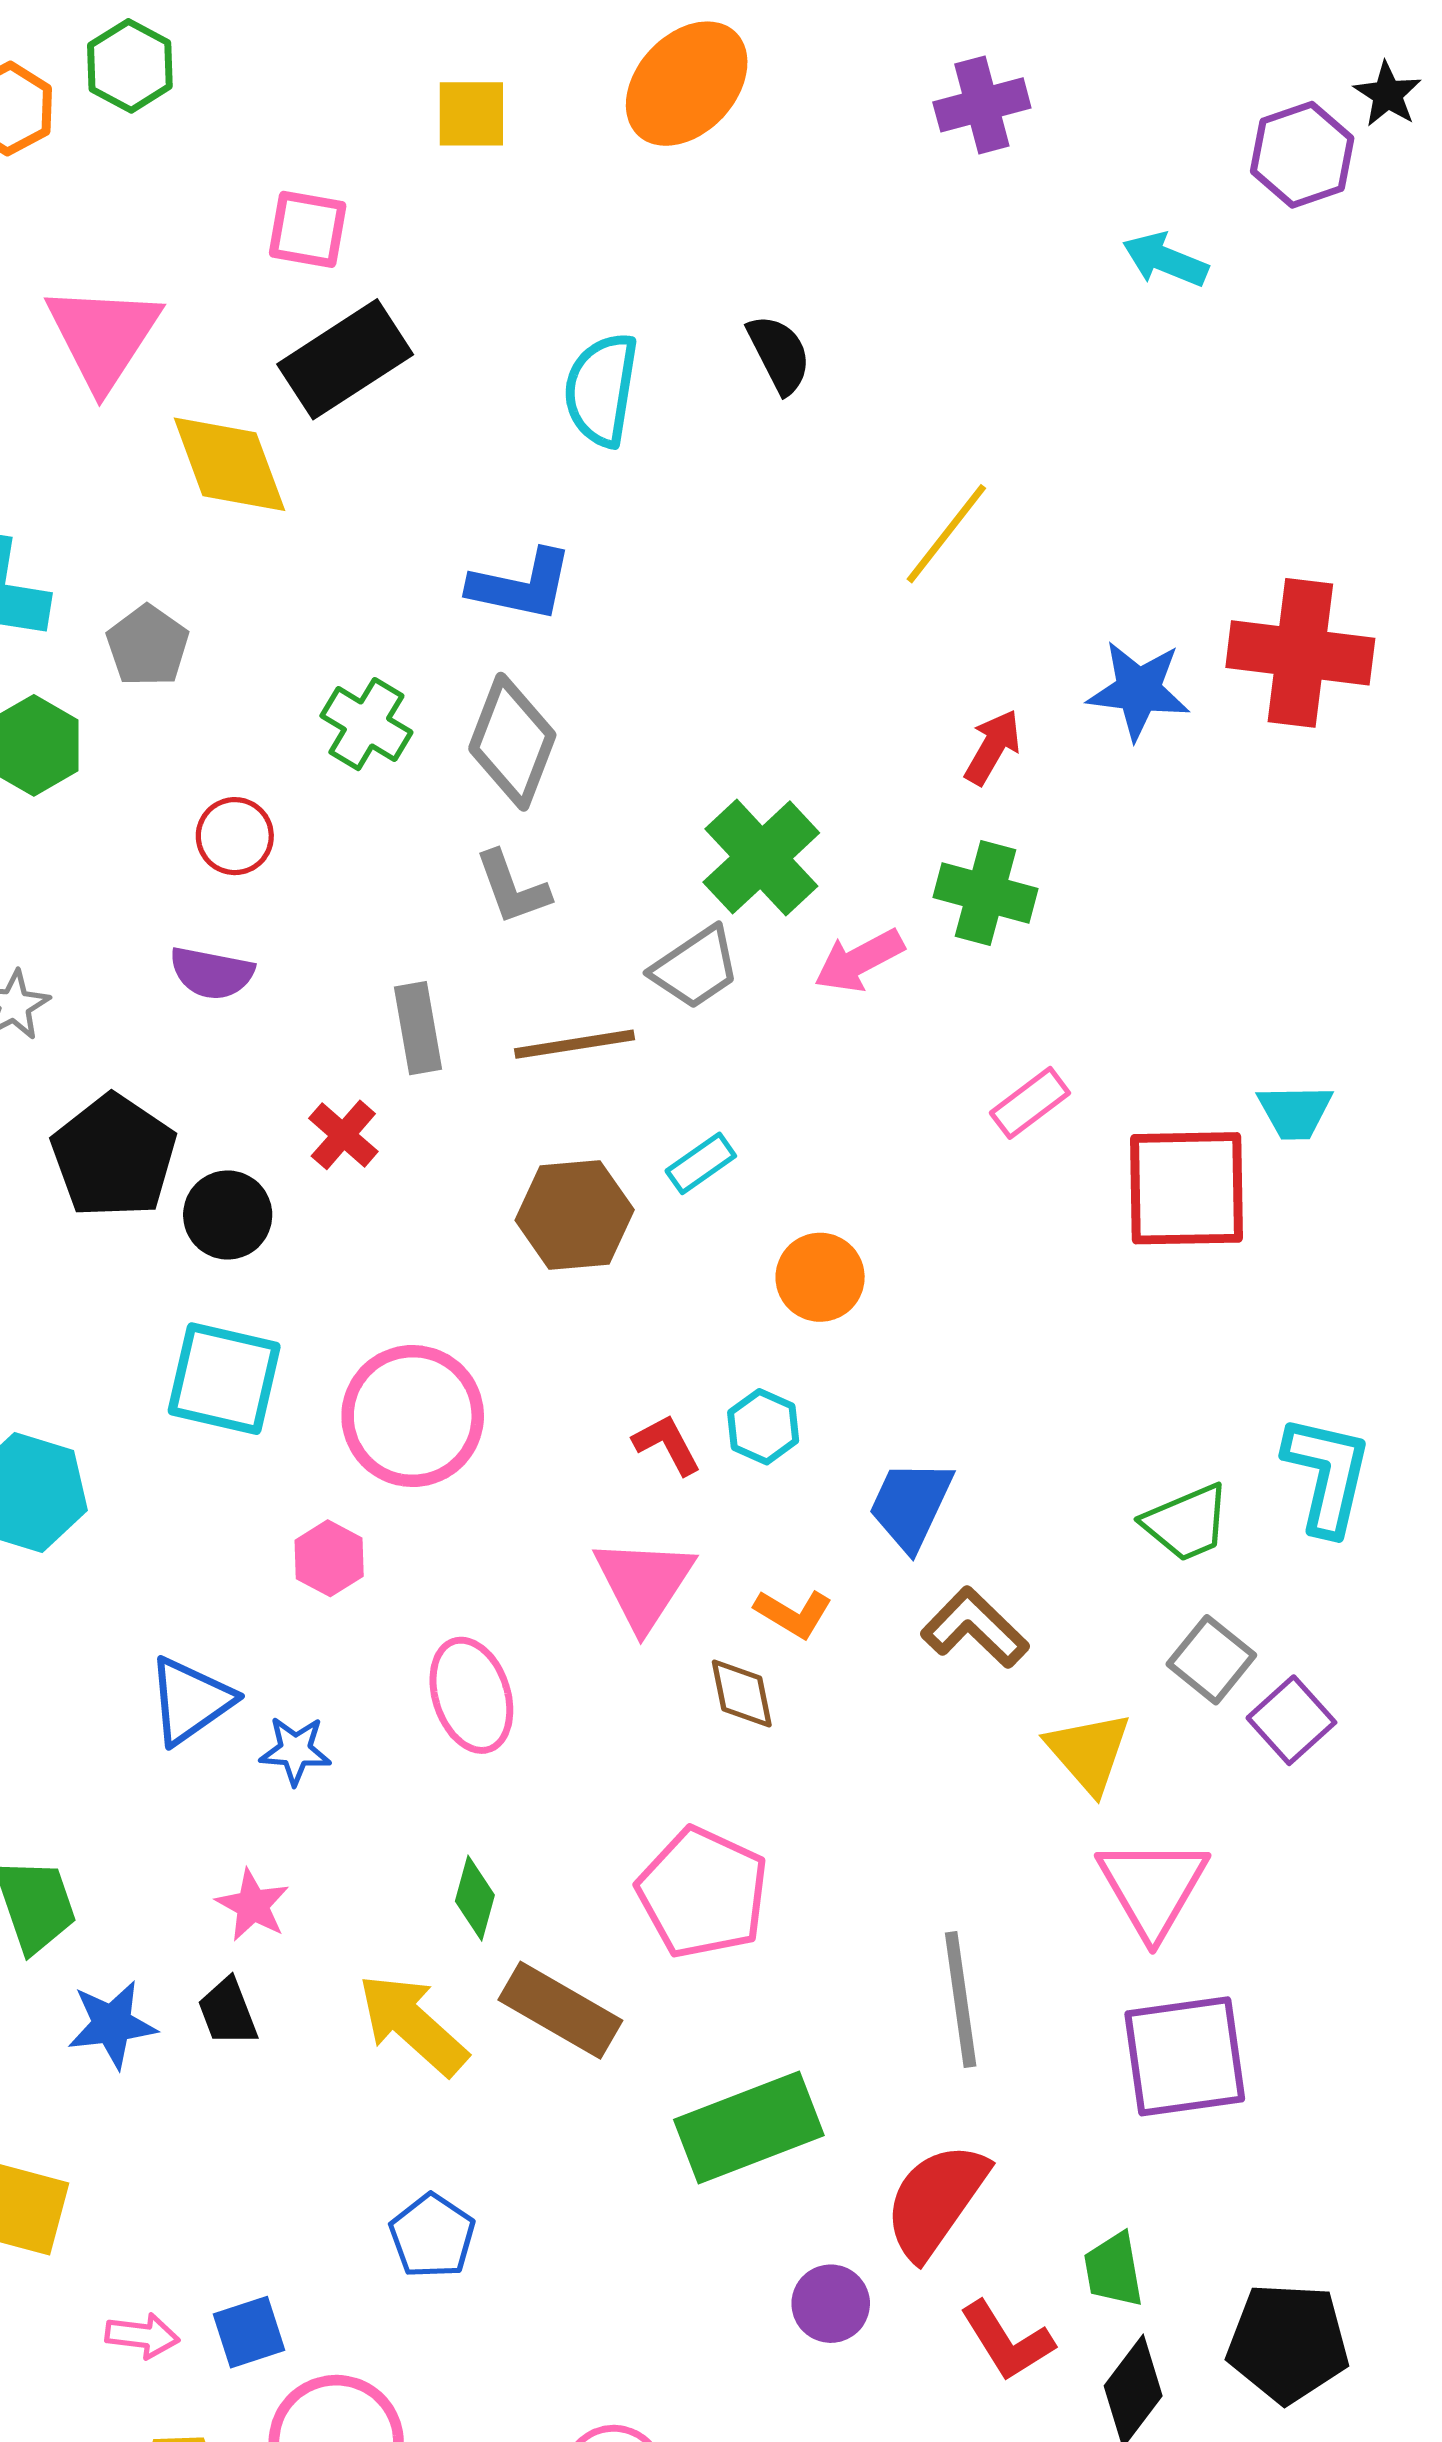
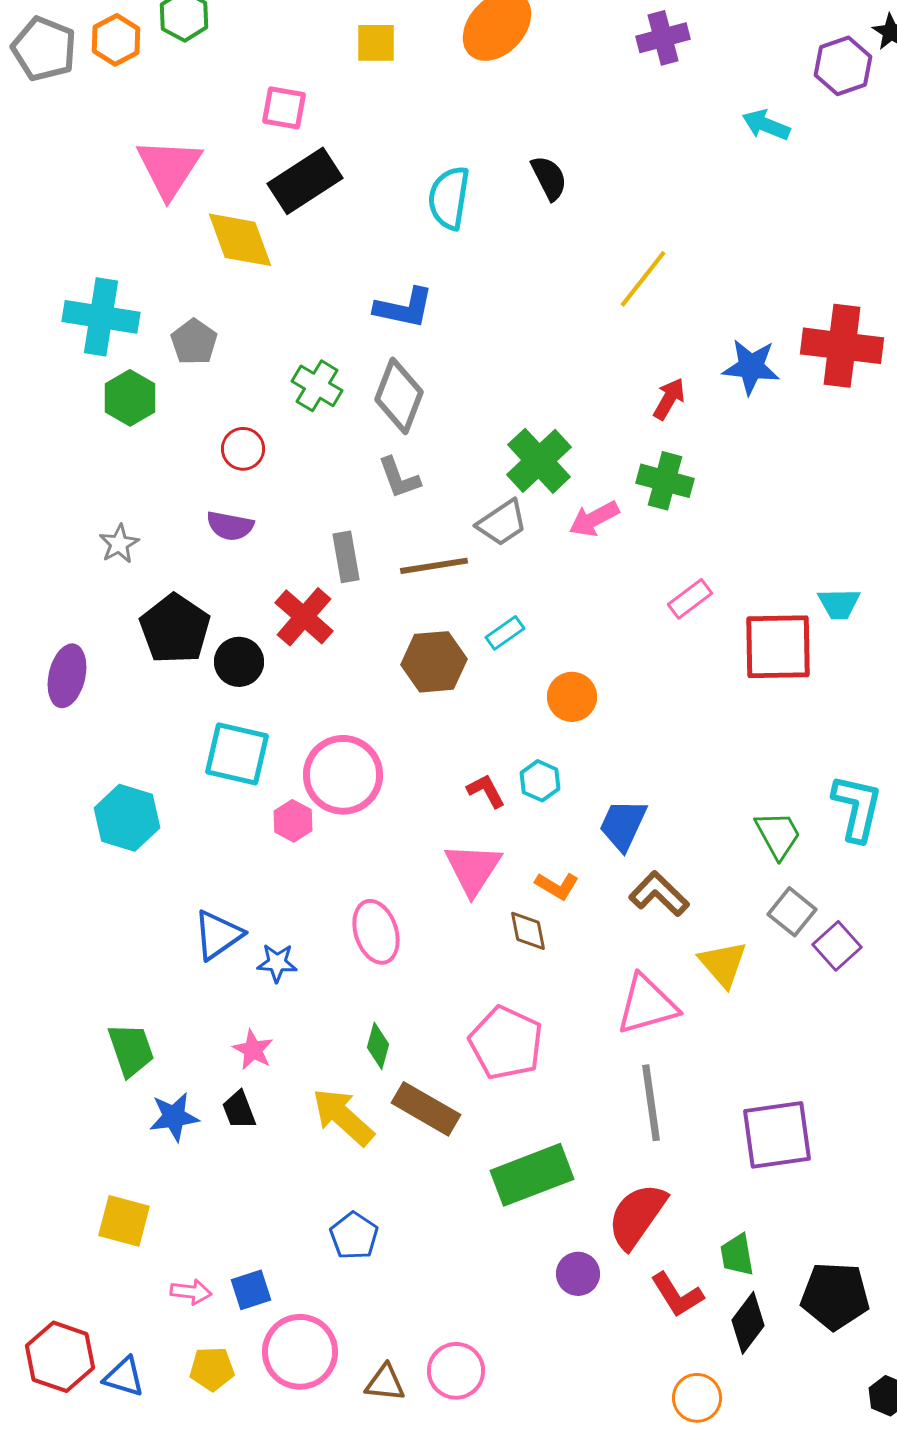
red cross: (343, 1135) -> (304, 617), size x1.5
green trapezoid: (1187, 1523) -> (778, 835), turned -96
pink hexagon: (329, 1558) -> (293, 821), moved
pink triangle: (1153, 1887) -> (647, 1005), moved, turned 44

